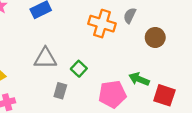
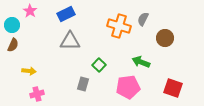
gray triangle: (45, 58) -> (70, 41), moved
green arrow: (139, 79) -> (141, 62), moved

